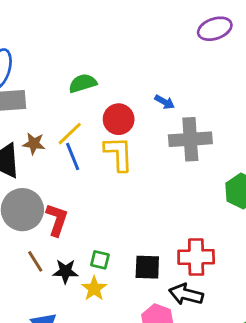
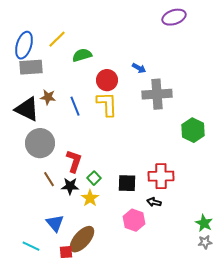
yellow line: (70, 134) -> (57, 39), moved
red L-shape: (57, 220) -> (74, 161), moved
green square: (100, 260) -> (94, 178), turned 32
black arrow: (186, 294) -> (154, 202), size x0.6

